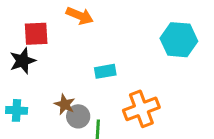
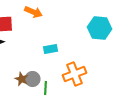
brown star: (65, 104) -> (22, 79), moved

